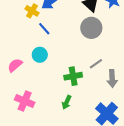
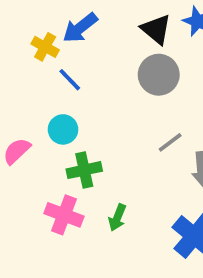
green cross: (73, 76) -> (84, 170), moved
pink cross: (25, 101) -> (64, 215), moved

